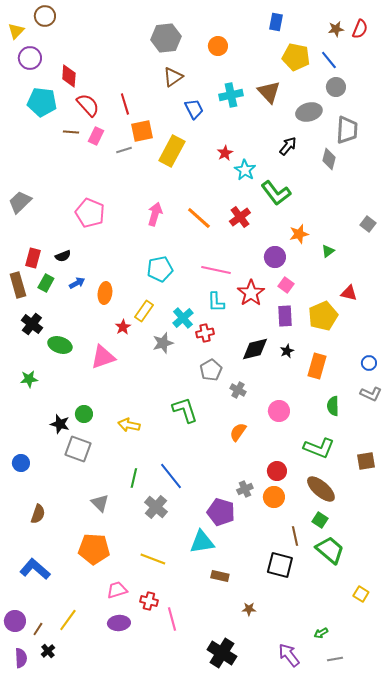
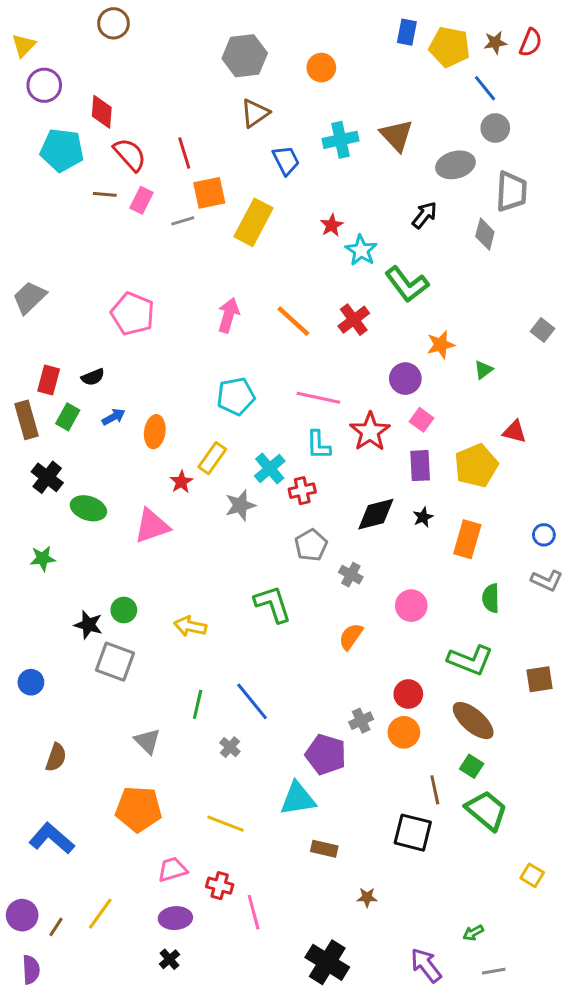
brown circle: (45, 16) -> (113, 23), moved
yellow pentagon: (296, 57) -> (450, 47), moved
gray cross: (156, 507) -> (230, 747), size x0.6
black cross: (48, 651) -> (170, 959), moved

